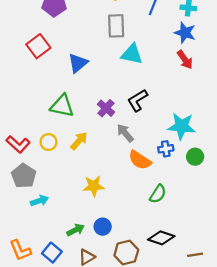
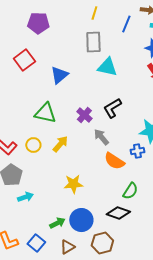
blue circle: (103, 227) -> (81, 220), size x1.5
black diamond: (161, 238) -> (118, 213), moved

